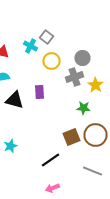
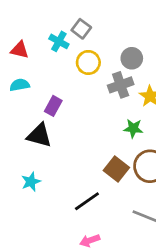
purple rectangle: (40, 92) -> (53, 106), moved, turned 32
black triangle: (14, 100) -> (39, 135), moved
brown square: (72, 137) -> (116, 169), turned -30

